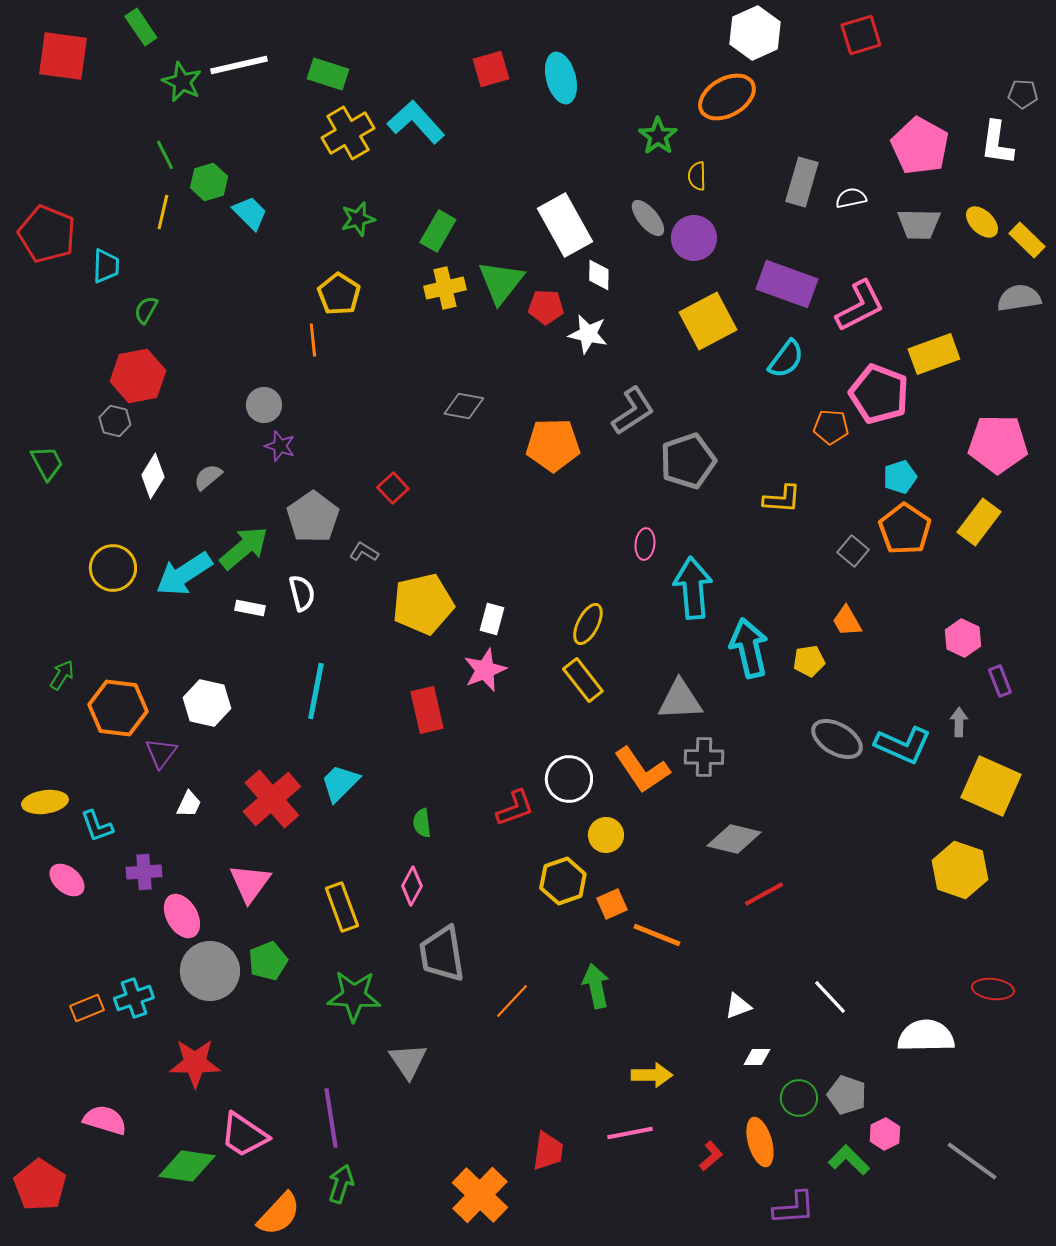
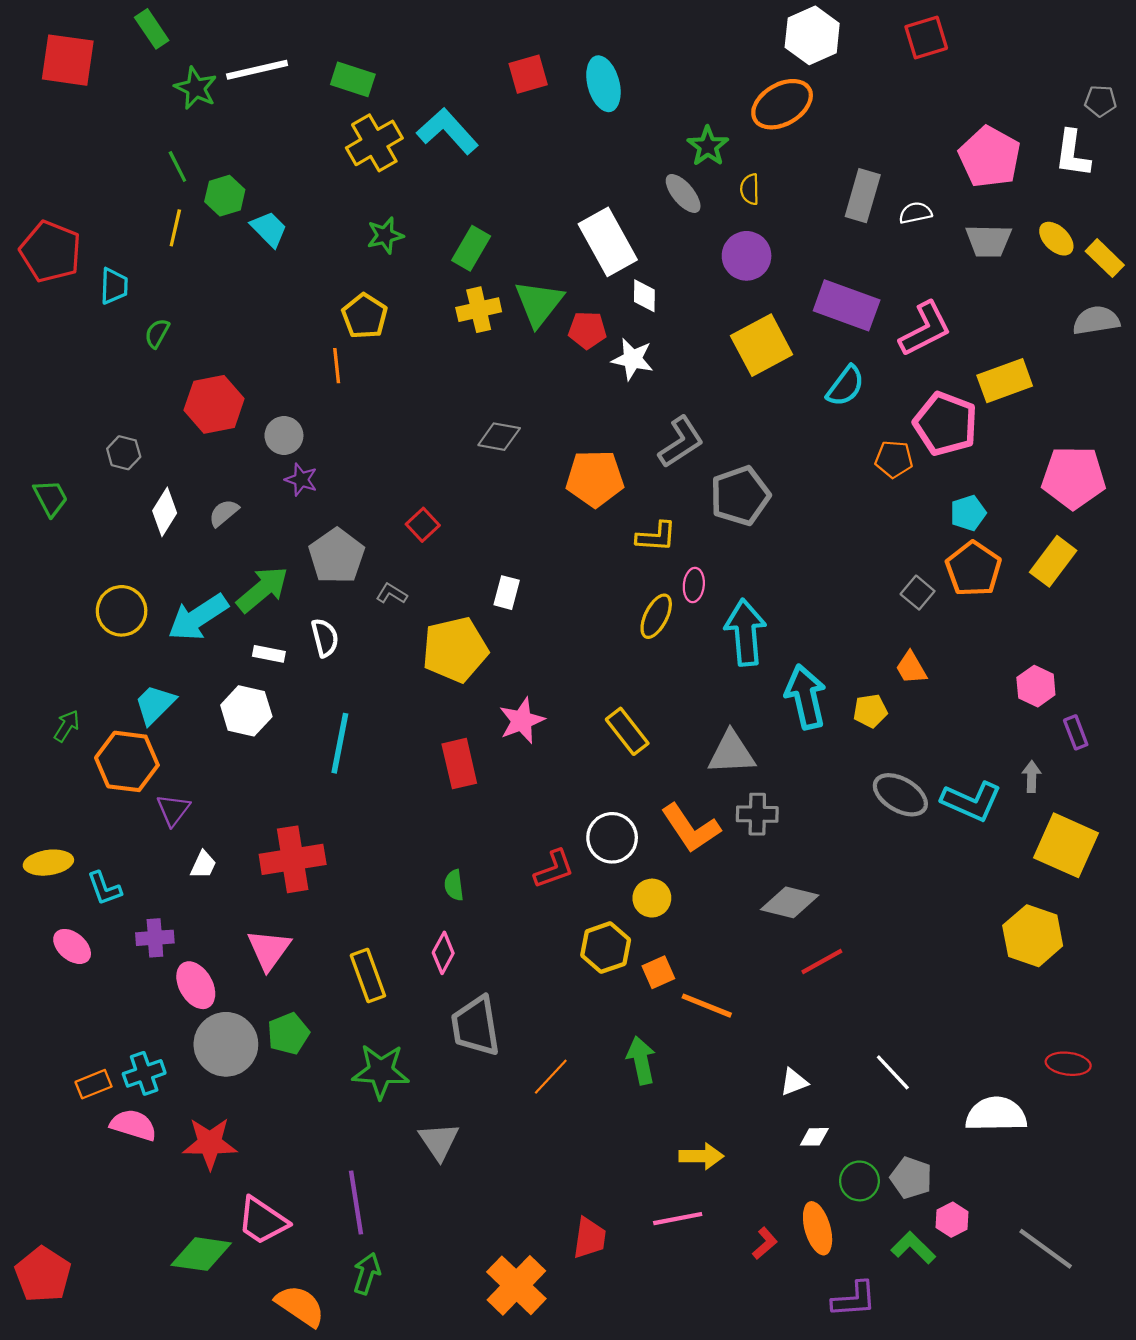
gray ellipse: (648, 218) -> (683, 193), moved
red hexagon: (138, 376) -> (214, 404), moved
yellow L-shape: (782, 499) -> (656, 537), moved
white rectangle: (492, 619) -> (507, 593), moved
yellow ellipse: (588, 624) -> (656, 616), moved
white hexagon: (207, 703) -> (246, 711), moved
cyan trapezoid: (340, 783) -> (155, 704), moved
red cross: (272, 799) -> (293, 859), turned 32
pink semicircle: (105, 1120) -> (133, 1125), moved
orange semicircle: (279, 1214) -> (300, 1306), turned -99

